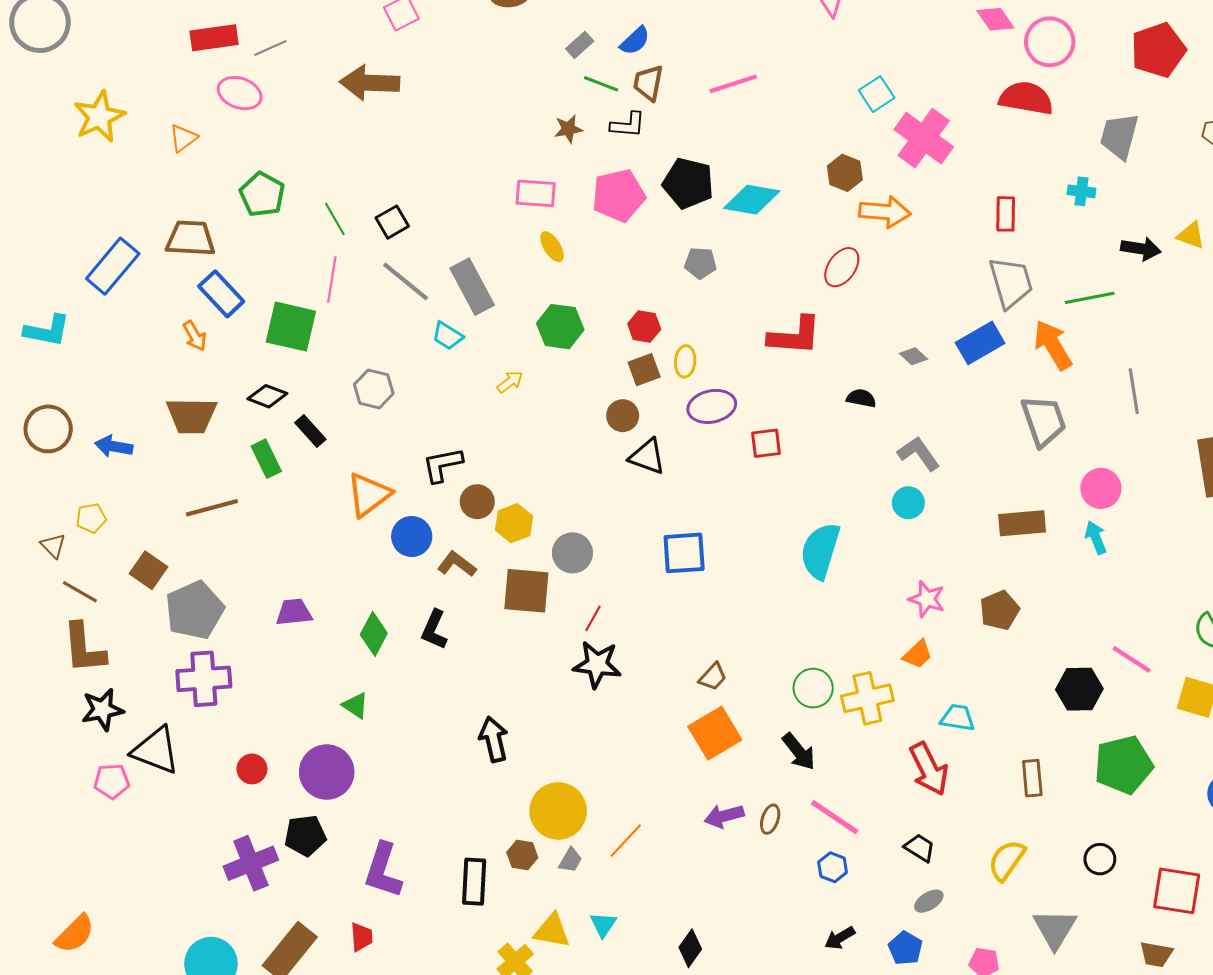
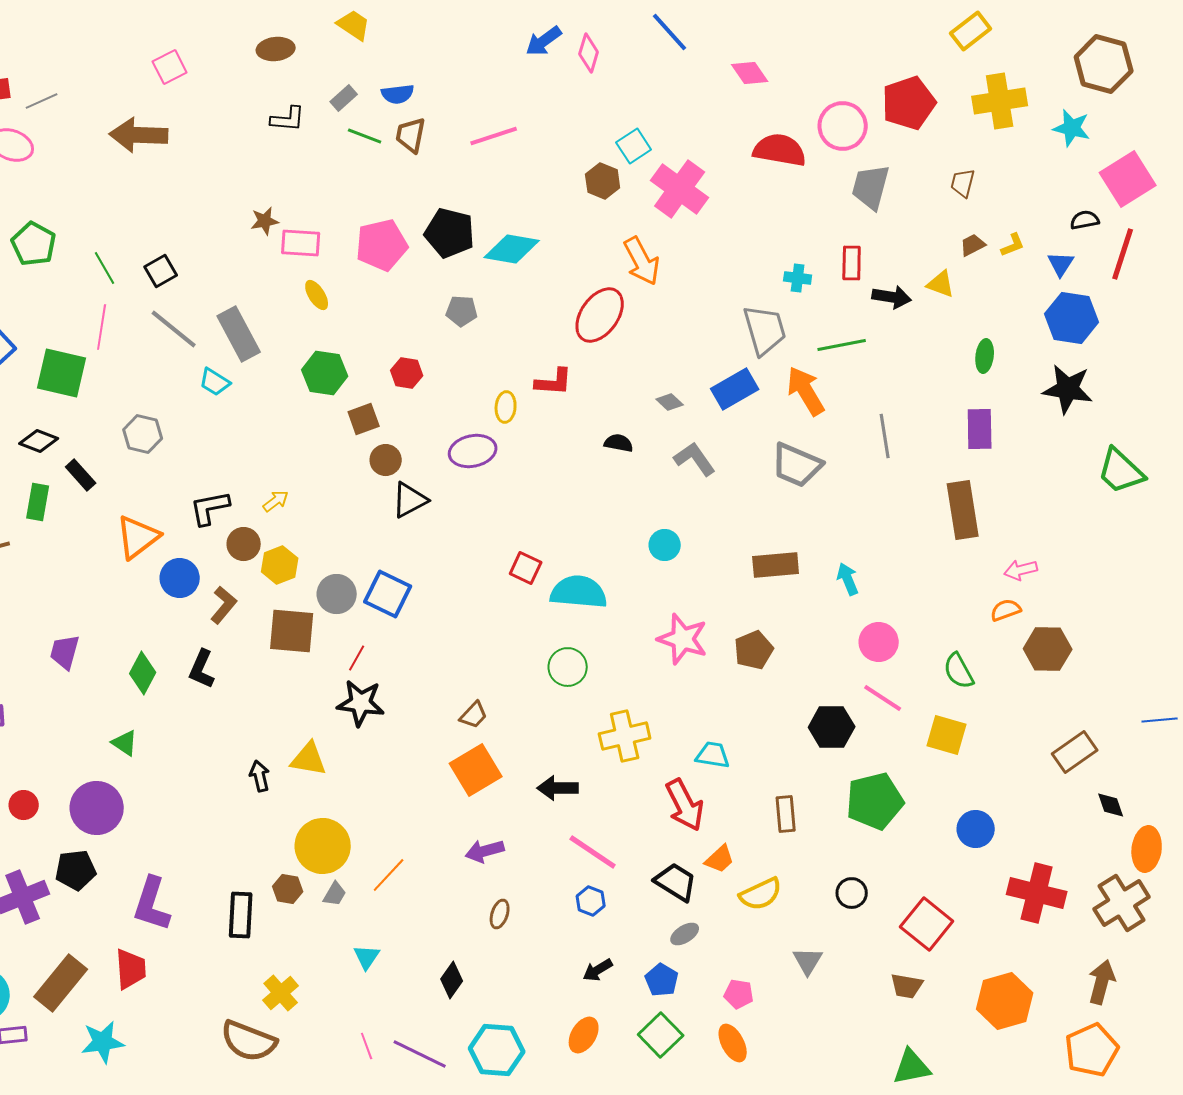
blue semicircle: (635, 41) -> (398, 94), turned 36
pink circle: (1050, 42) -> (843, 126), moved
black L-shape: (628, 125) -> (288, 119), moved
brown star: (568, 129) -> (265, 221), moved
brown hexagon: (845, 173) -> (603, 181), moved
cyan cross: (1081, 191) -> (798, 278), moved
orange arrow: (885, 212) -> (642, 261), turned 57
red rectangle: (1006, 214) -> (852, 263), moved
red ellipse: (842, 267) -> (600, 315), size x1.4
red L-shape: (795, 336) -> (554, 382), size x0.7
yellow ellipse: (685, 361) -> (506, 407), moved
brown square: (644, 370) -> (364, 419), moved
yellow arrow: (510, 382) -> (276, 501), moved
gray trapezoid: (1044, 421) -> (797, 465), turned 132
red square: (766, 443) -> (526, 568), moved, turned 32
gray L-shape: (919, 454) -> (695, 459), moved
black triangle: (647, 457) -> (410, 500), turned -48
green rectangle: (266, 459) -> (38, 502), turned 36
pink circle: (1101, 488) -> (879, 642), moved
cyan semicircle: (820, 551) -> (579, 592), turned 78
blue square: (684, 553) -> (388, 594), moved, turned 30
brown L-shape: (457, 564) -> (224, 605), turned 93
pink star: (927, 599) -> (683, 639), size x1.4
purple trapezoid: (294, 612) -> (65, 652), turned -69
orange trapezoid: (918, 654) -> (720, 859), moved
green circle: (813, 688) -> (568, 667), moved
black arrow: (494, 739) -> (260, 776), size x0.7
black arrow: (799, 752) -> (558, 788), turned 129
brown ellipse: (770, 819) -> (500, 914), moved
black trapezoid: (920, 848) -> (676, 882), size x1.4
yellow semicircle: (1007, 860) -> (761, 894), turned -150
red square: (1177, 891) -> (927, 924), turned 30
gray triangle: (1055, 929) -> (808, 961), size x0.7
yellow triangle: (552, 931) -> (309, 759), moved
red trapezoid: (362, 937) -> (131, 969), size x1.4

